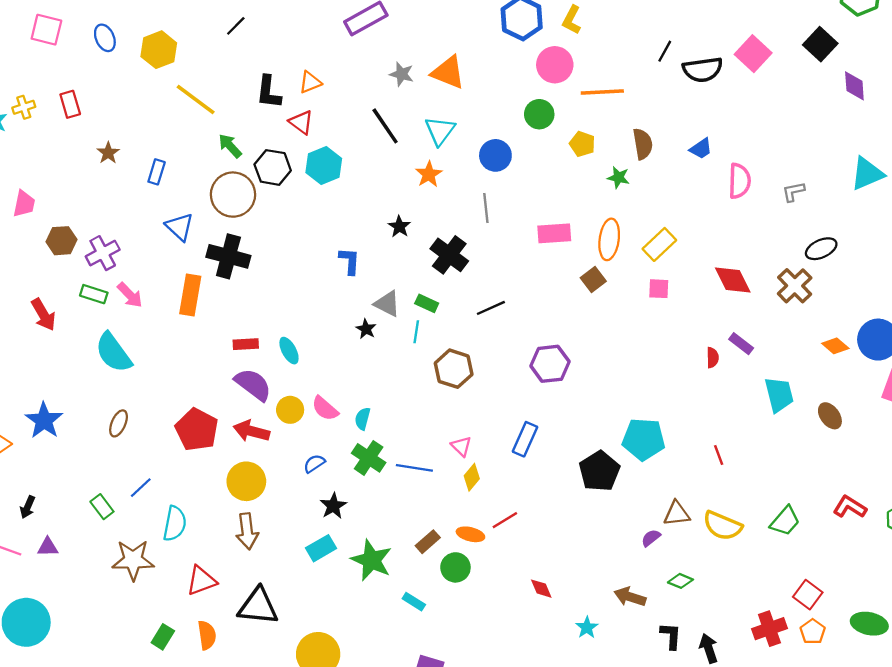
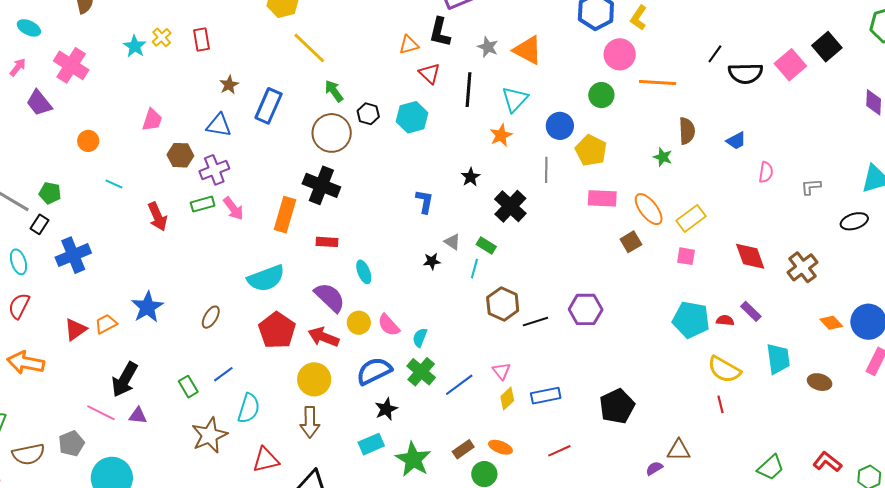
black square: (820, 44) -> (827, 47), moved
black L-shape: (269, 92) -> (440, 32), moved
yellow cross: (24, 107) -> (162, 37), turned -30
red triangle: (301, 122) -> (430, 73), moved
black line: (385, 126) -> (468, 90), turned 32
yellow pentagon: (582, 144) -> (591, 150), moved, size x1.4
black hexagon: (273, 167) -> (368, 114), size x0.7
blue rectangle: (157, 172) -> (269, 106), size x1.6
pink semicircle: (739, 181) -> (766, 172), size x0.7
blue triangle: (180, 227) -> (219, 125), moved, turned -40
orange ellipse: (609, 239) -> (649, 209), turned -52
black ellipse: (821, 249) -> (854, 221), moved
green rectangle: (94, 294) -> (203, 204), turned -40
gray triangle: (387, 304) -> (452, 242), size x0.7
black line: (491, 308) -> (535, 322), moved
black star: (366, 329) -> (432, 261), turned 30
red rectangle: (246, 344) -> (327, 242), moved
cyan semicircle: (113, 353) -> (266, 278), moved, turned -81
red semicircle: (713, 358) -> (725, 320), turned -90
brown ellipse: (830, 416) -> (820, 382), turned -45
blue rectangle: (525, 439) -> (546, 396), moved, turned 48
cyan pentagon: (644, 439) -> (691, 320), moved
blue semicircle: (314, 464) -> (374, 371), size x1.8
blue line: (414, 468) -> (459, 385), turned -52
black arrow: (28, 507) -> (125, 380), size x1.8
red line: (505, 520) -> (559, 451), moved
yellow semicircle: (722, 526) -> (724, 370), moved
brown star: (133, 560) -> (209, 435), turned -30

